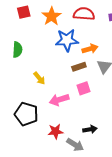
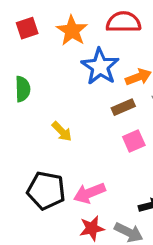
blue star: (67, 40) -> (100, 67), turned -30
pink arrow: (59, 100) -> (89, 193), moved
red star: (55, 131) -> (92, 228), moved

